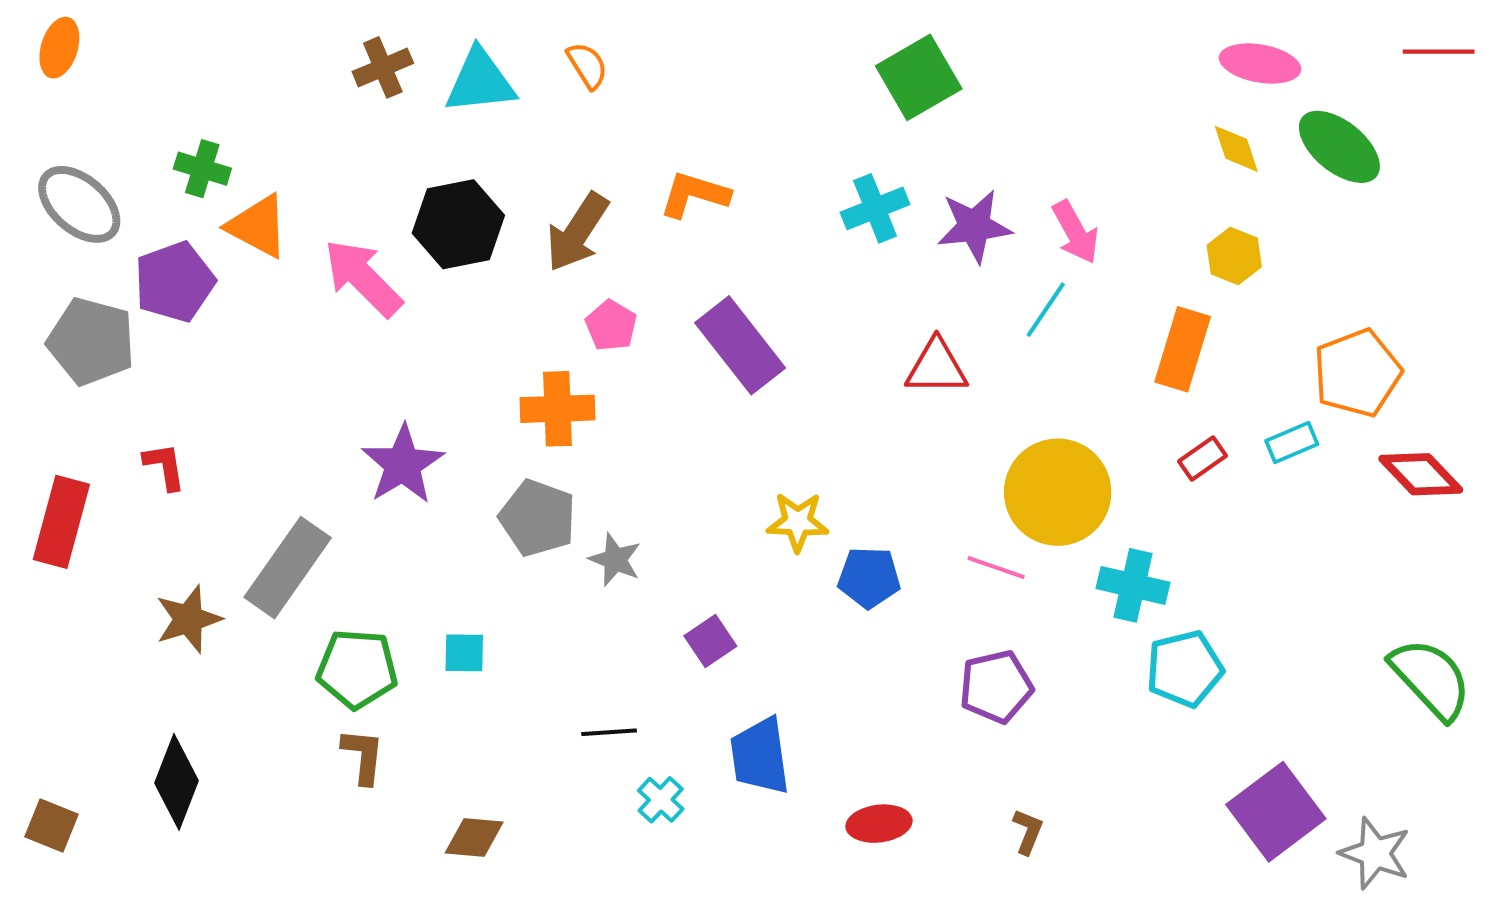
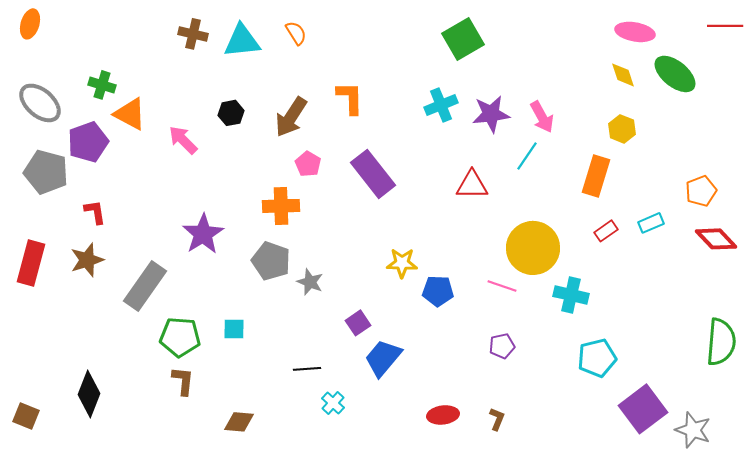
brown cross: (383, 67) -> (193, 34), turned 36
orange L-shape: (694, 194) -> (350, 98), turned 72
black hexagon: (458, 224) -> (231, 113), size x0.6
pink arrow: (363, 278) -> (183, 140), size x0.7
orange pentagon: (1357, 373) -> (701, 191), moved, size x0.7
red L-shape: (165, 466) -> (95, 212), moved
brown star: (188, 619) -> (87, 260), moved
cyan pentagon: (1185, 669) -> (597, 358), moved
green semicircle: (1431, 679) -> (721, 342), turned 48
purple pentagon: (996, 687) -> (502, 346), size x0.7
blue trapezoid: (760, 756) -> (383, 358), moved, turned 48
brown L-shape: (1028, 832) -> (497, 419), moved

